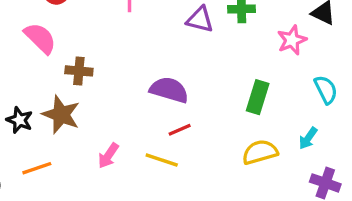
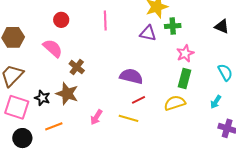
pink star: (292, 40) -> (185, 53), moved
brown cross: (79, 71) -> (77, 67), turned 35
yellow semicircle: (260, 152) -> (175, 103), moved

